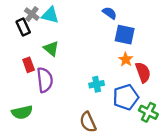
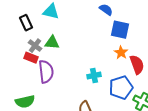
gray cross: (32, 14) -> (35, 46), moved
green triangle: (51, 49) -> (52, 43), turned -35
red rectangle: (29, 65) -> (31, 58), turned -48

